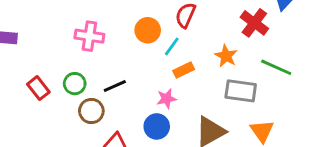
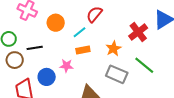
orange circle: (148, 30) -> (56, 23), moved
blue circle: (157, 126) -> (47, 77), moved

